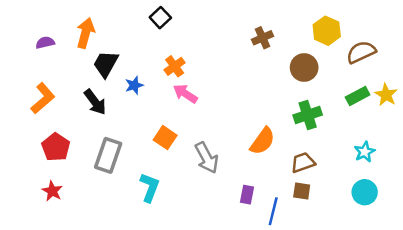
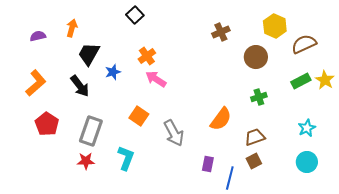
orange arrow: (86, 33) -> (72, 28), size x0.7
green cross: (308, 115) -> (259, 97), size x0.7
red star: (52, 191) -> (86, 161), moved, turned -30
brown square: (302, 191) -> (254, 161), turned -35

